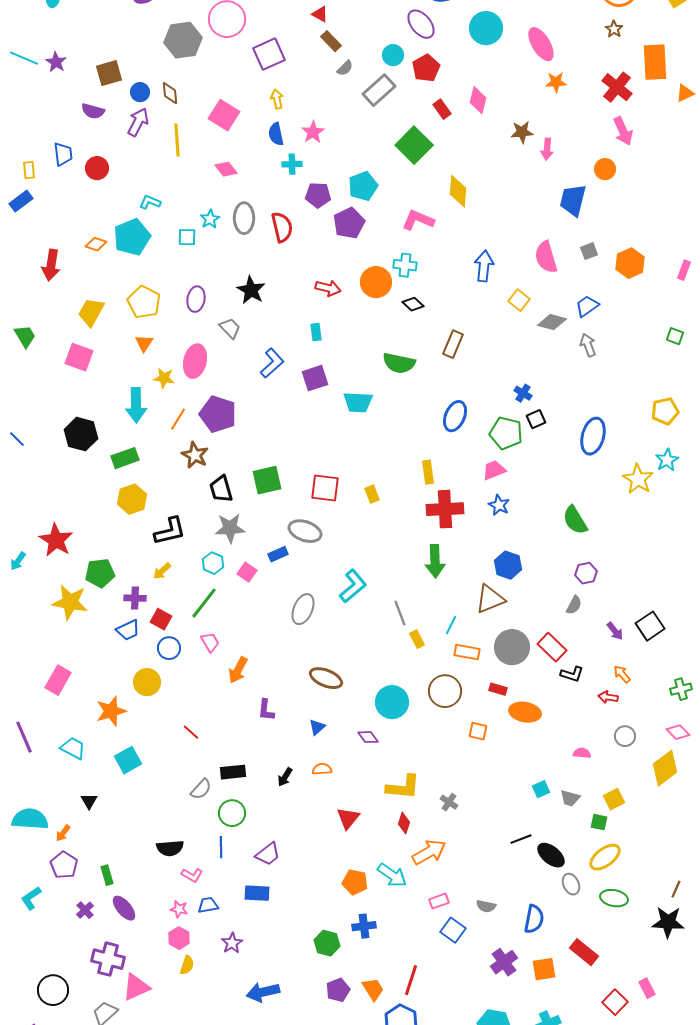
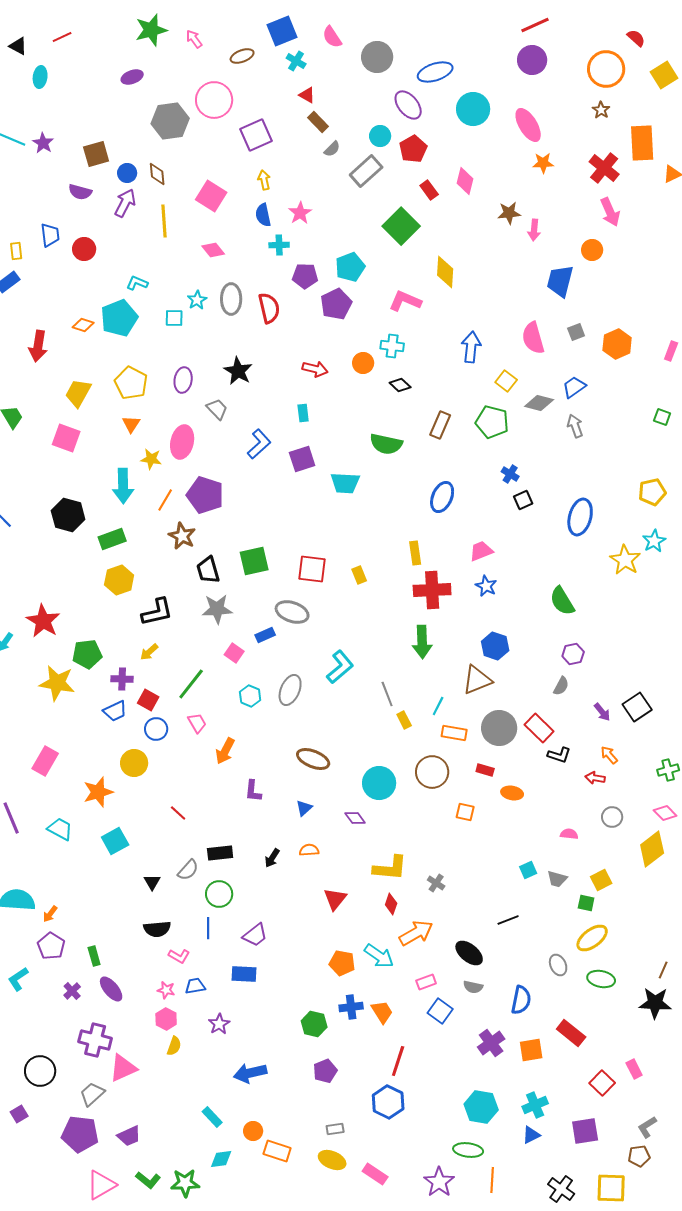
orange circle: (376, 282) -> (363, 363), size x0.7
green pentagon: (506, 433) -> (492, 422), moved
cyan hexagon: (213, 563) -> (250, 696), moved
orange ellipse: (525, 712) -> (512, 793), size x0.7
black triangle: (89, 801) -> (152, 882), moved
black ellipse: (551, 855) -> (469, 953), moved
orange trapezoid: (373, 989) -> (382, 1012), moved

